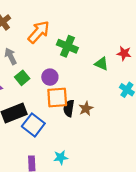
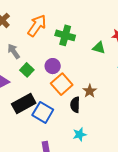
orange square: (57, 97) -> (62, 84), turned -30
black semicircle: (69, 108) -> (75, 105), moved
cyan star: (61, 157) -> (80, 134), moved

